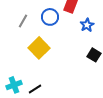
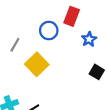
gray line: (23, 21) -> (15, 45), moved

